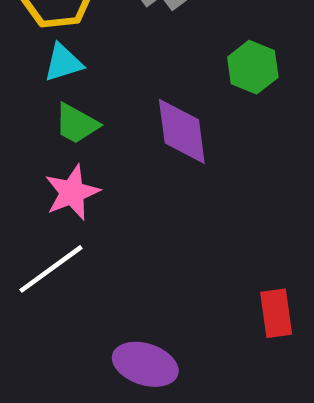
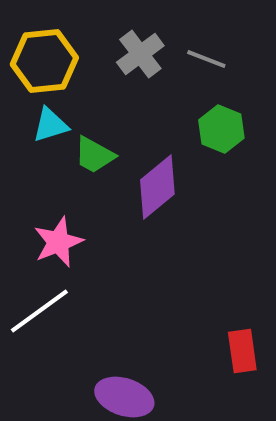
green trapezoid: (77, 124) -> (94, 155), moved
purple diamond: (182, 131) -> (157, 187), turned 58

